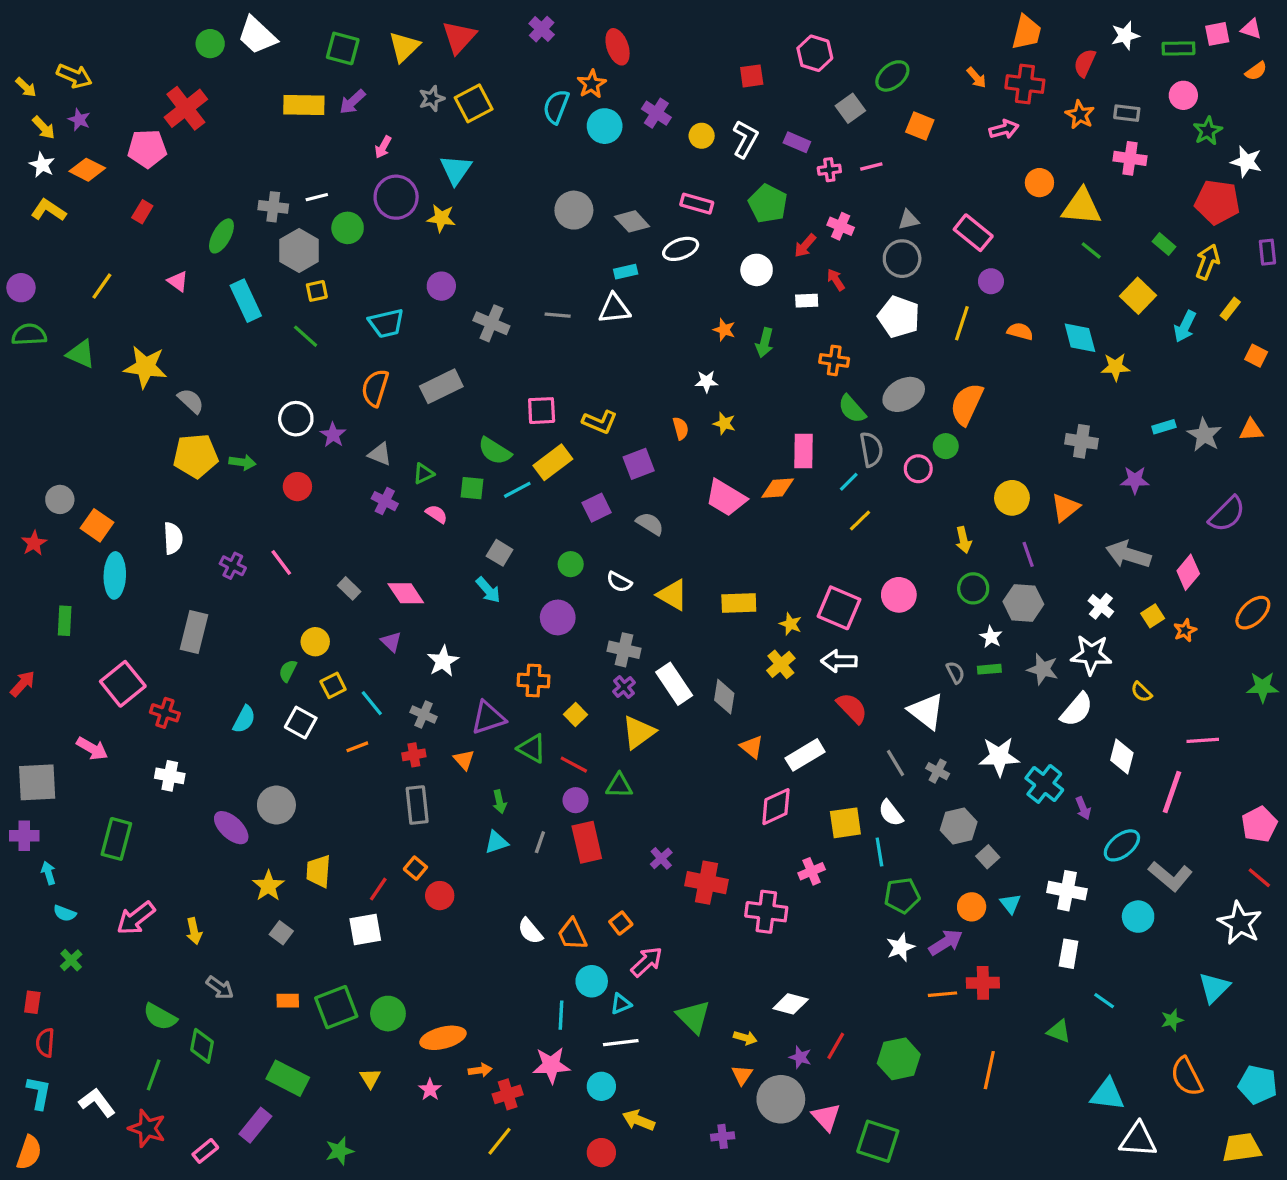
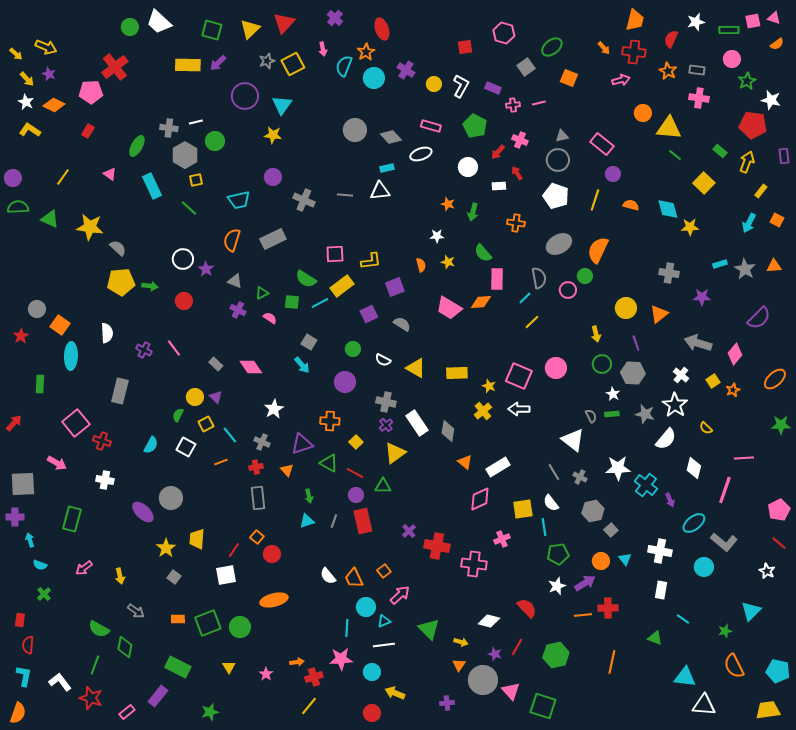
pink arrow: (383, 147) -> (323, 49), moved, turned -40
purple circle: (396, 197) -> (245, 96), moved
cyan arrow: (1185, 326) -> (749, 223), moved
green semicircle: (852, 409) -> (483, 253), moved
yellow L-shape: (600, 422) -> (371, 261), turned -30
purple triangle: (391, 642) -> (216, 397), moved
white star: (1091, 655) -> (675, 405), turned 30
red semicircle: (852, 708) -> (527, 608), moved
pink arrow: (136, 918) -> (84, 568), size x0.7
white star: (1240, 923) -> (767, 571), size x0.6
orange ellipse: (443, 1038) -> (274, 600), moved

